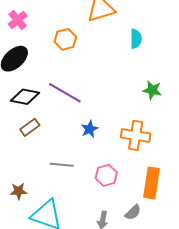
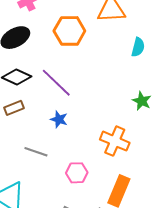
orange hexagon: (65, 39) -> (69, 31), size x1.4
blue star: (89, 129) -> (59, 119), moved, turned 30

